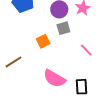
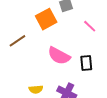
orange square: (43, 41) -> (46, 19), size x1.5

